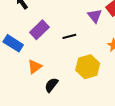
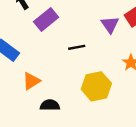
purple rectangle: (39, 30) -> (46, 19), moved
black semicircle: (51, 85) -> (50, 105), turned 49

